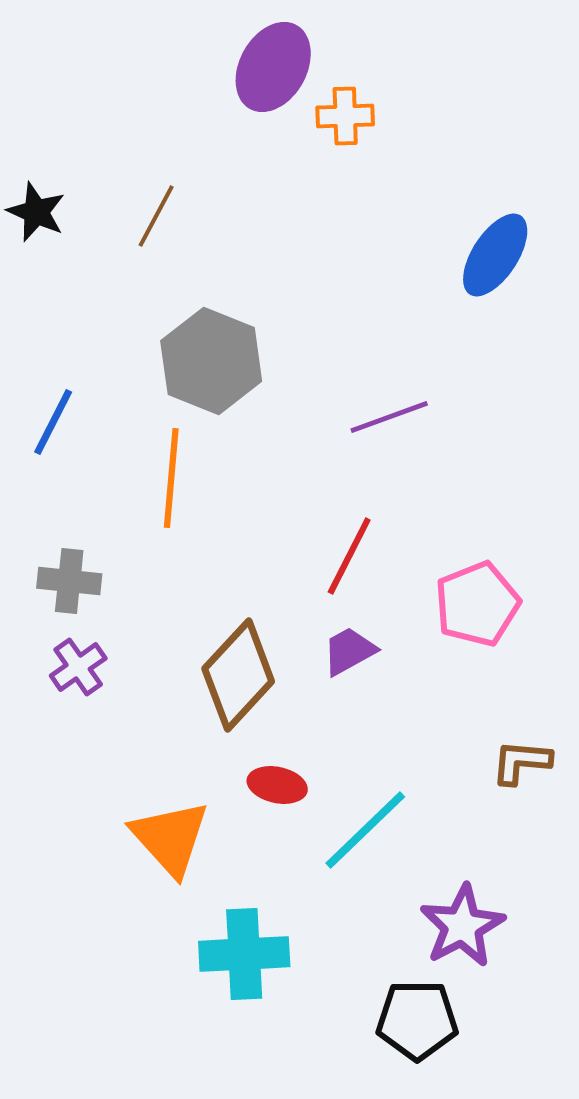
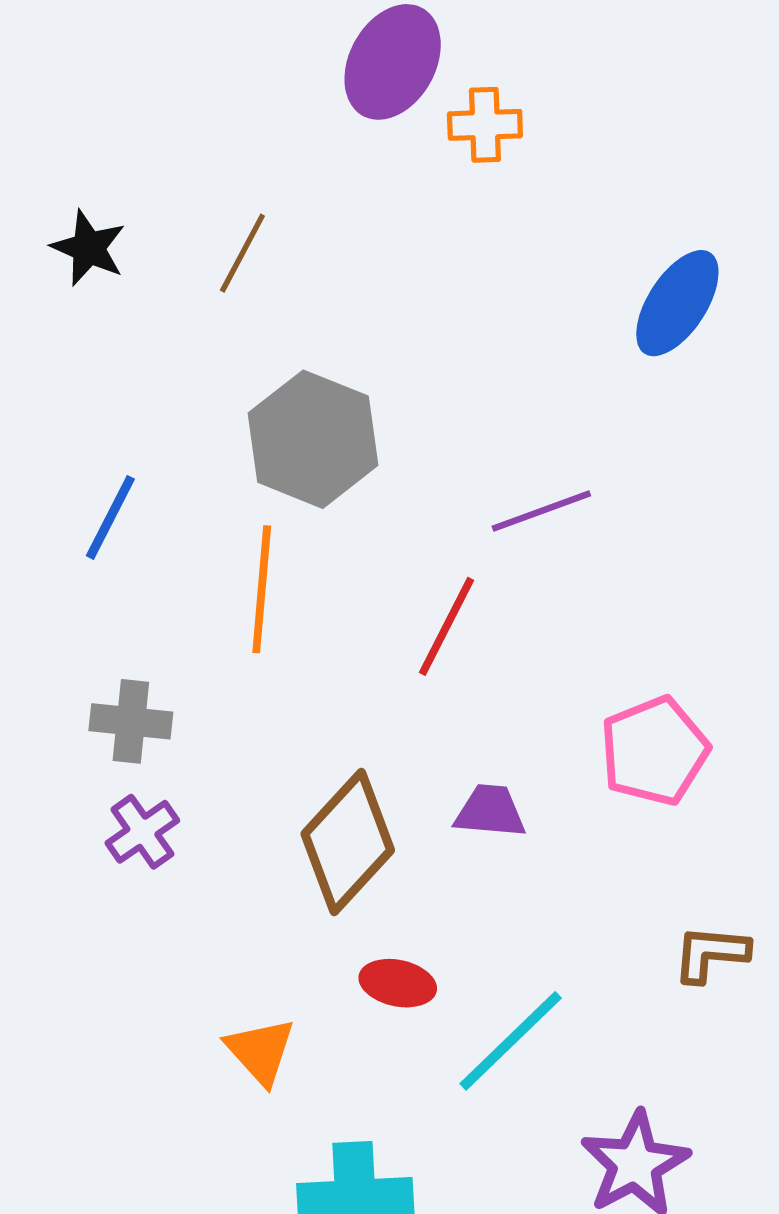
red line: (349, 556) -> (446, 626), moved
purple trapezoid: (349, 651) -> (490, 811), turned 34
orange triangle: (170, 838) -> (260, 1051), size x0.7

